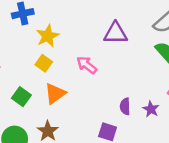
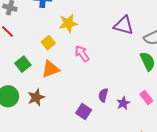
purple triangle: (116, 33) -> (124, 25), moved
yellow star: (48, 36) -> (68, 23), moved

